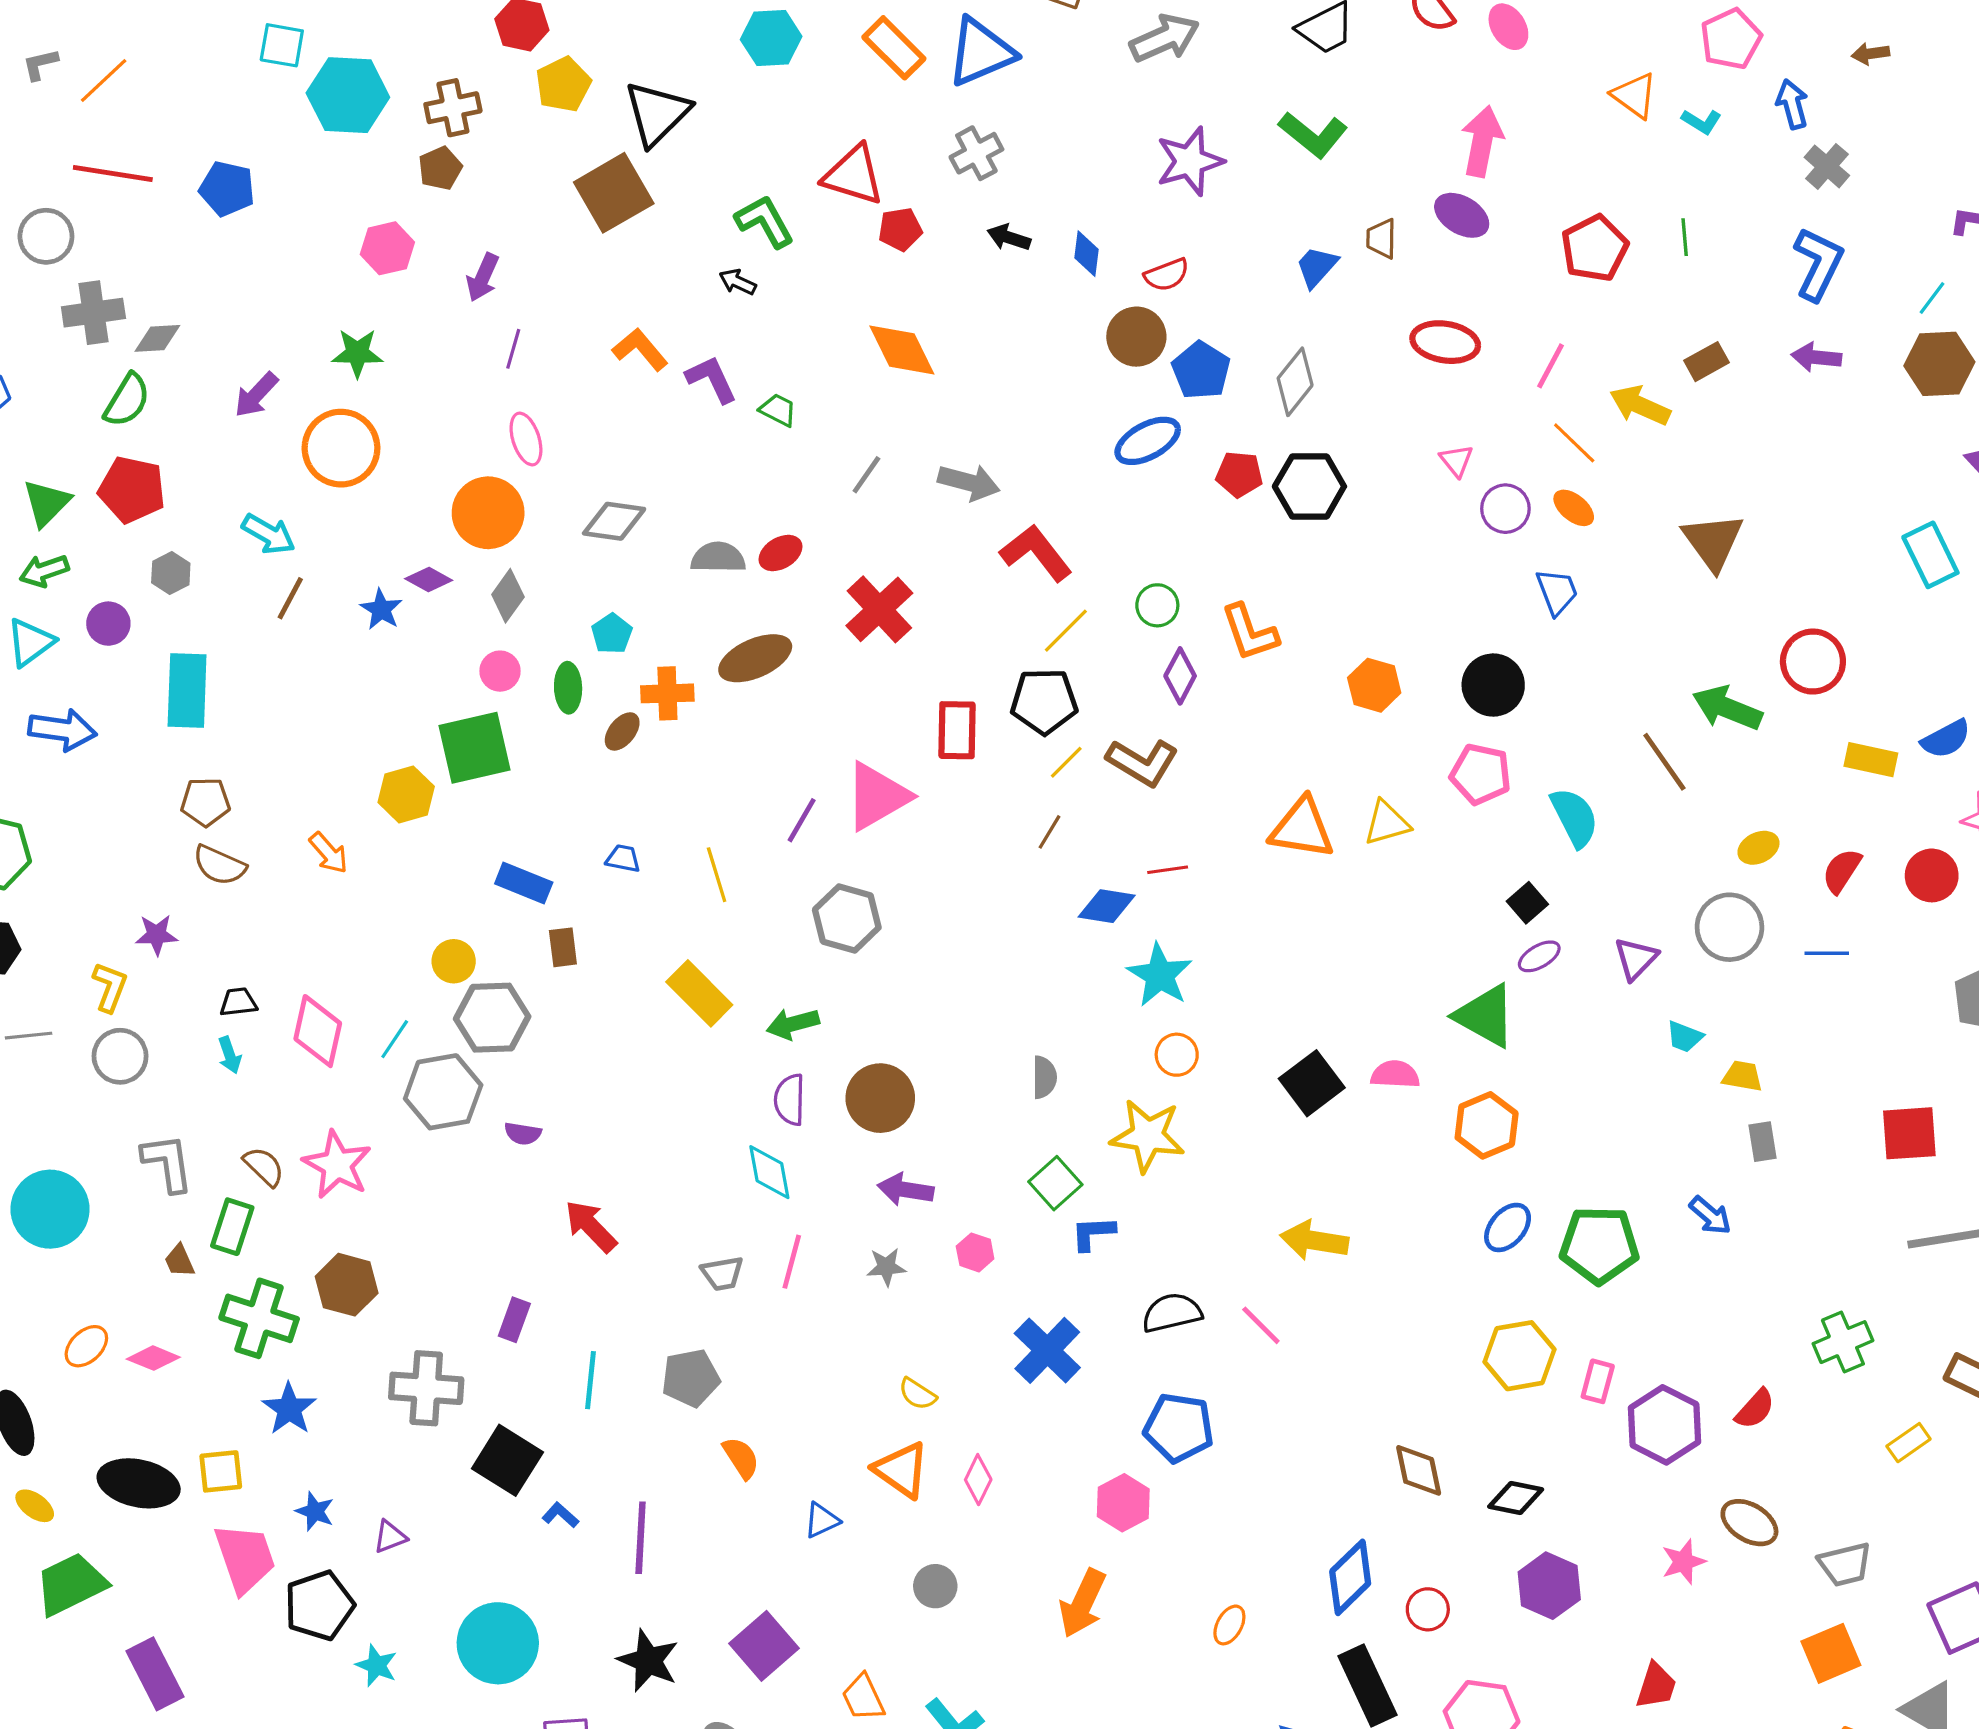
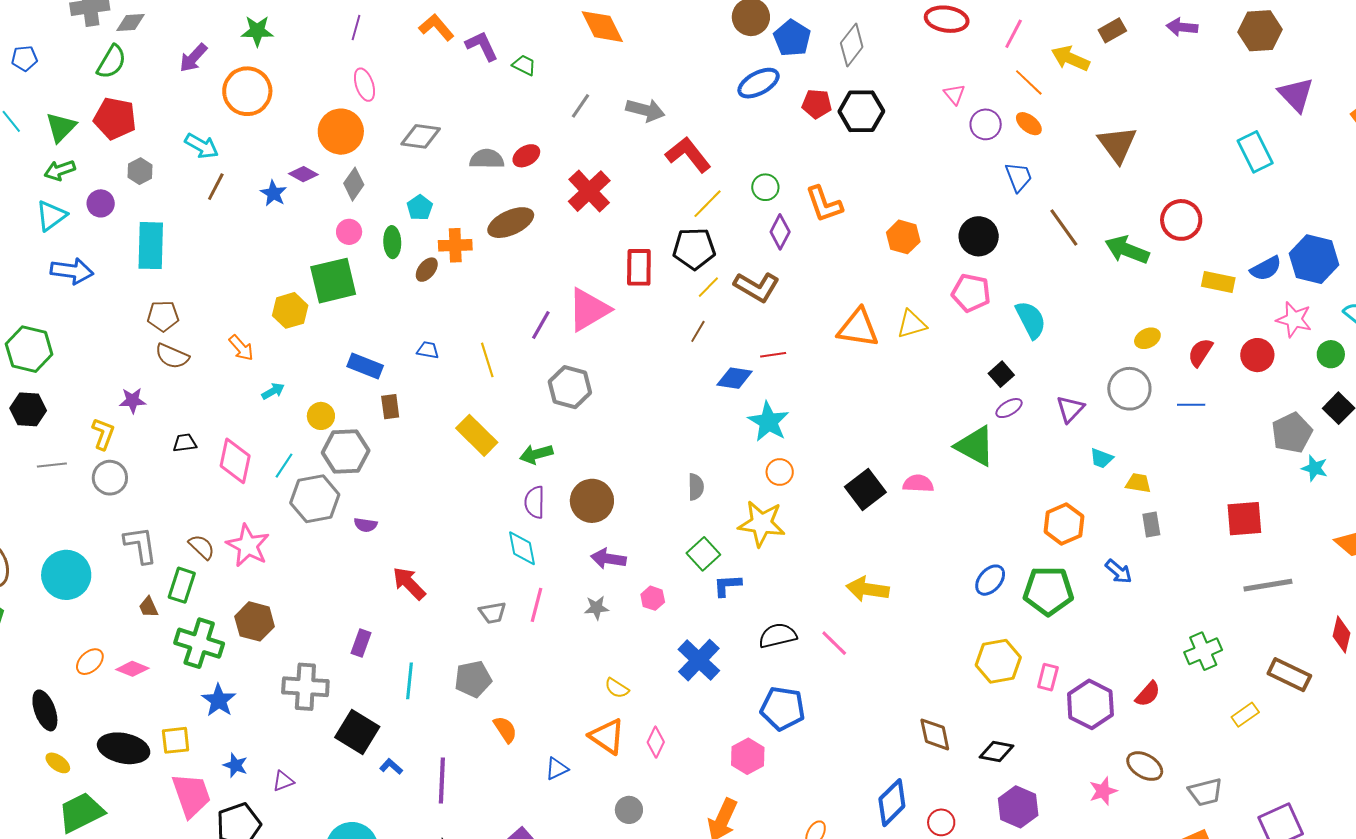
brown line: (1664, 762) -> (1064, 228), moved
cyan arrow: (230, 1055) -> (273, 391), moved, turned -100
orange hexagon: (1487, 1125) -> (1064, 524), moved

